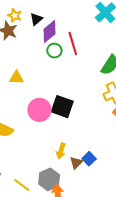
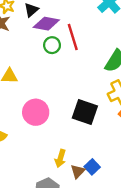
purple diamond: (49, 31) -> (46, 24), turned 50
black square: (62, 107) -> (85, 112), moved

